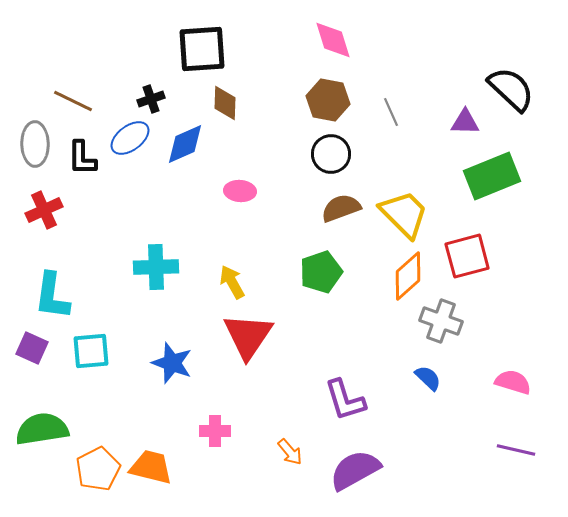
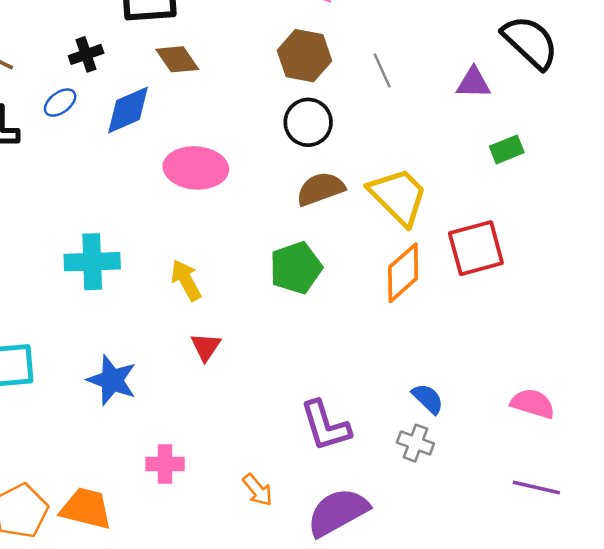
brown diamond: (225, 103) -> (177, 59), turned -36
blue ellipse: (130, 138) -> (60, 103), size x0.7
green rectangle: (492, 176) -> (507, 149), size x0.5
pink ellipse: (240, 191) -> (196, 168), size x1.6
gray cross: (441, 321) -> (415, 443), moved, size x0.7
red triangle: (248, 336) -> (206, 347), size x0.5

